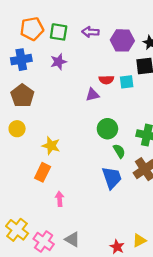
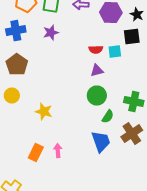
purple triangle: (93, 95) -> (97, 71), moved
green semicircle: (119, 151) -> (108, 117), turned 64
orange rectangle: (43, 172) -> (36, 153), moved
pink arrow: (60, 199) -> (58, 151), moved

